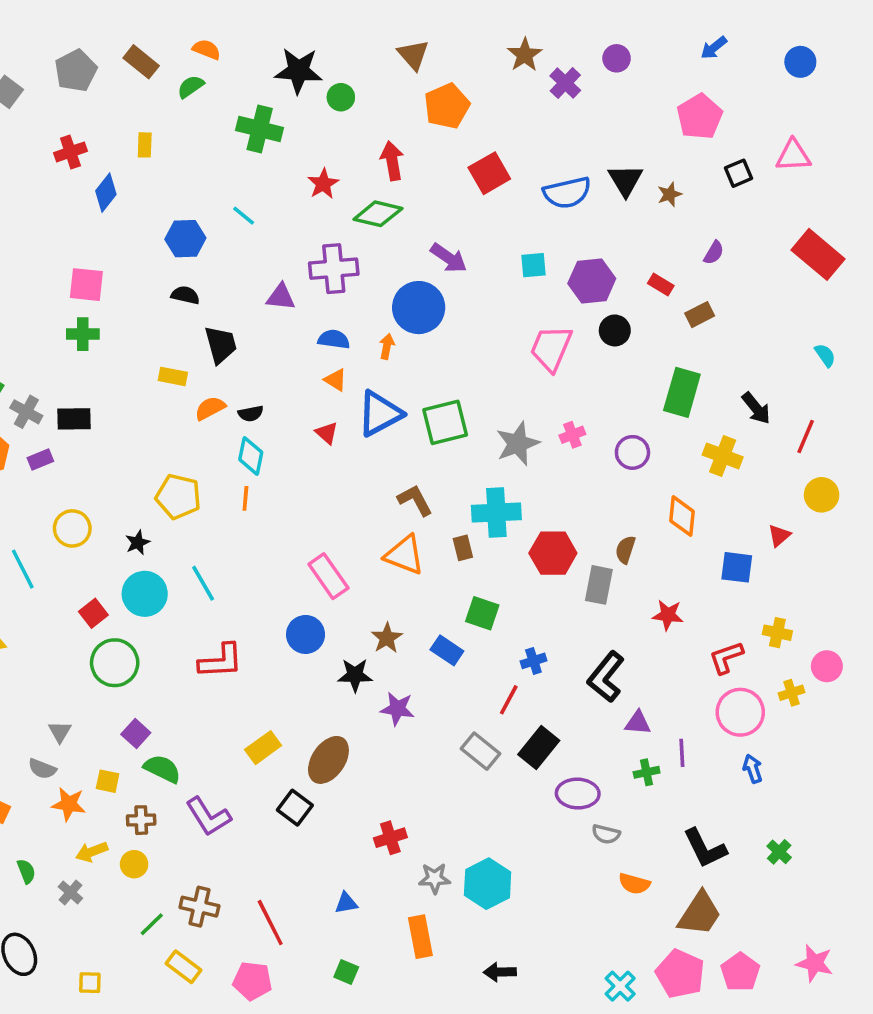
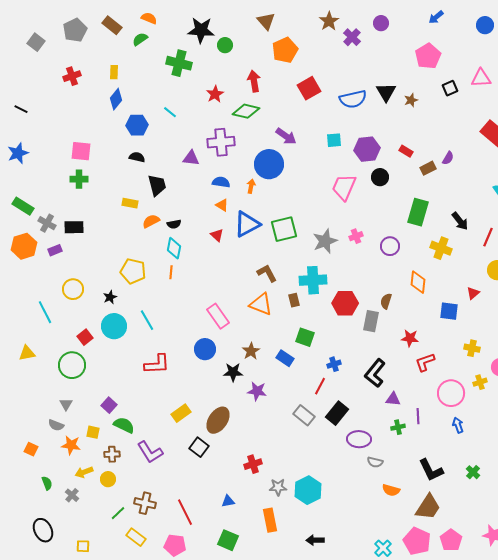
blue diamond: (106, 193) -> (116, 99), moved
purple semicircle: (714, 253) -> (448, 158), moved
red L-shape: (726, 657) -> (425, 362), moved
green circle: (115, 663) -> (72, 365), moved
green square: (346, 972) -> (228, 540), size x1.5

